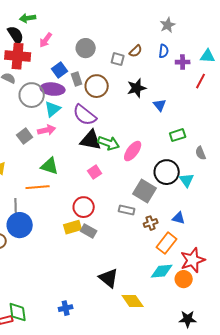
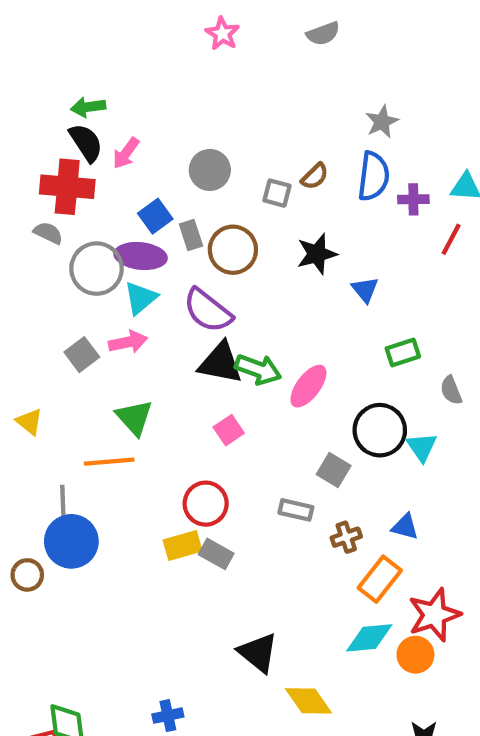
black semicircle: (16, 35) -> (86, 143), moved
blue semicircle: (164, 51) -> (373, 176), size x1.6
green triangle: (50, 166) -> (134, 418), turned 30
gray square: (145, 191) -> (334, 470), size x0.7

